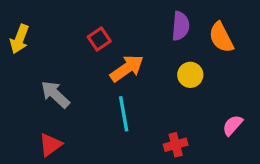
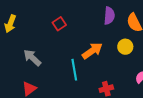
orange arrow: (127, 68) -> (92, 51), moved
yellow circle: (190, 75) -> (125, 47), moved

